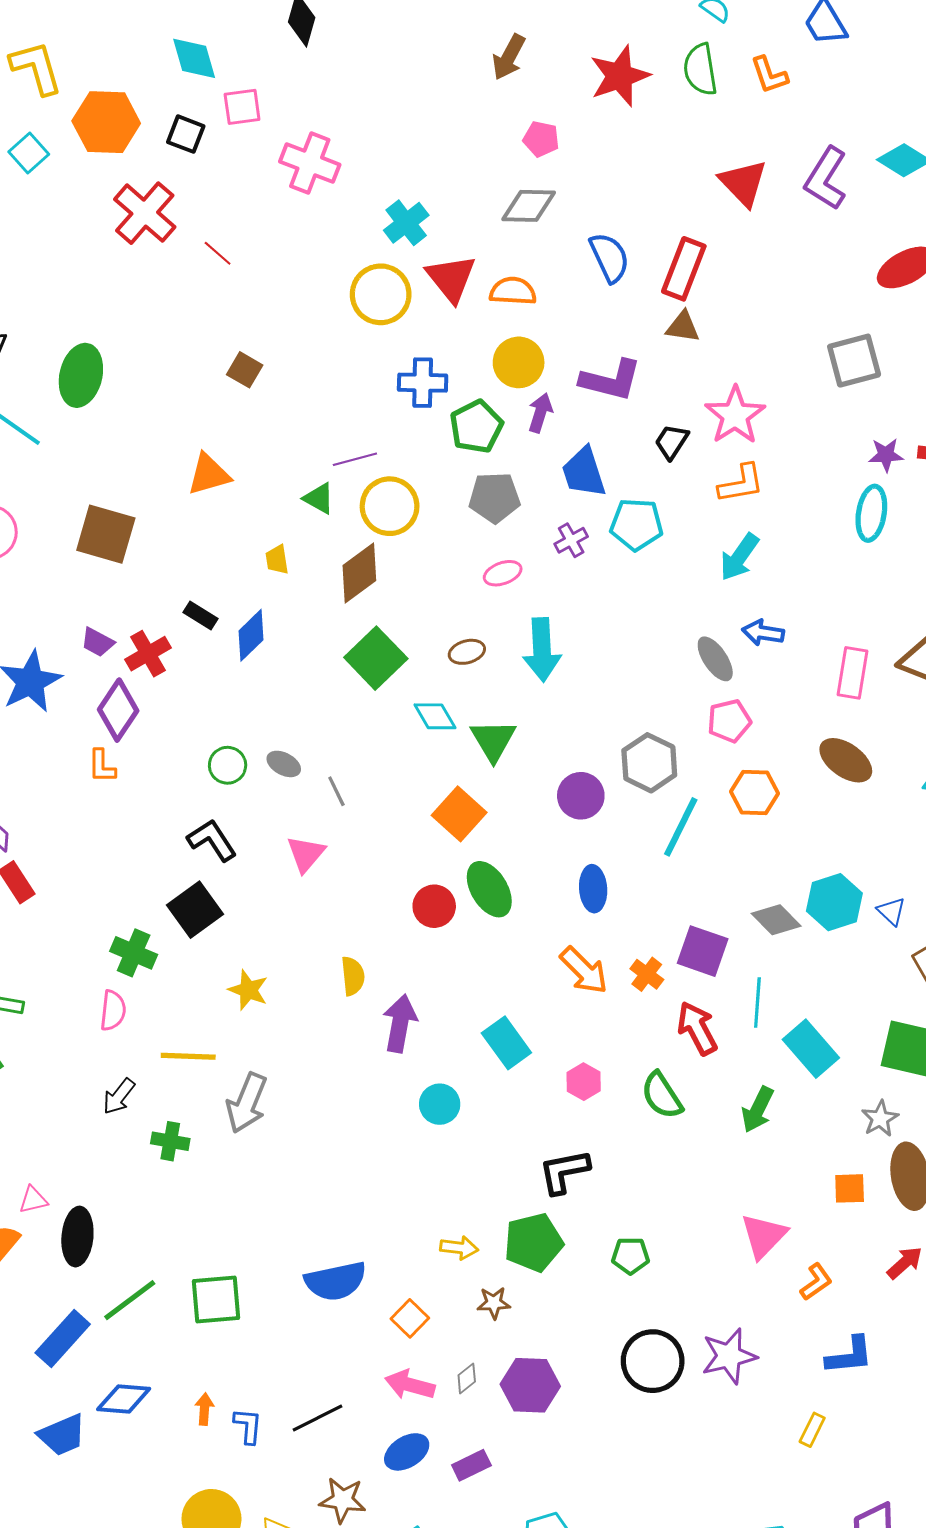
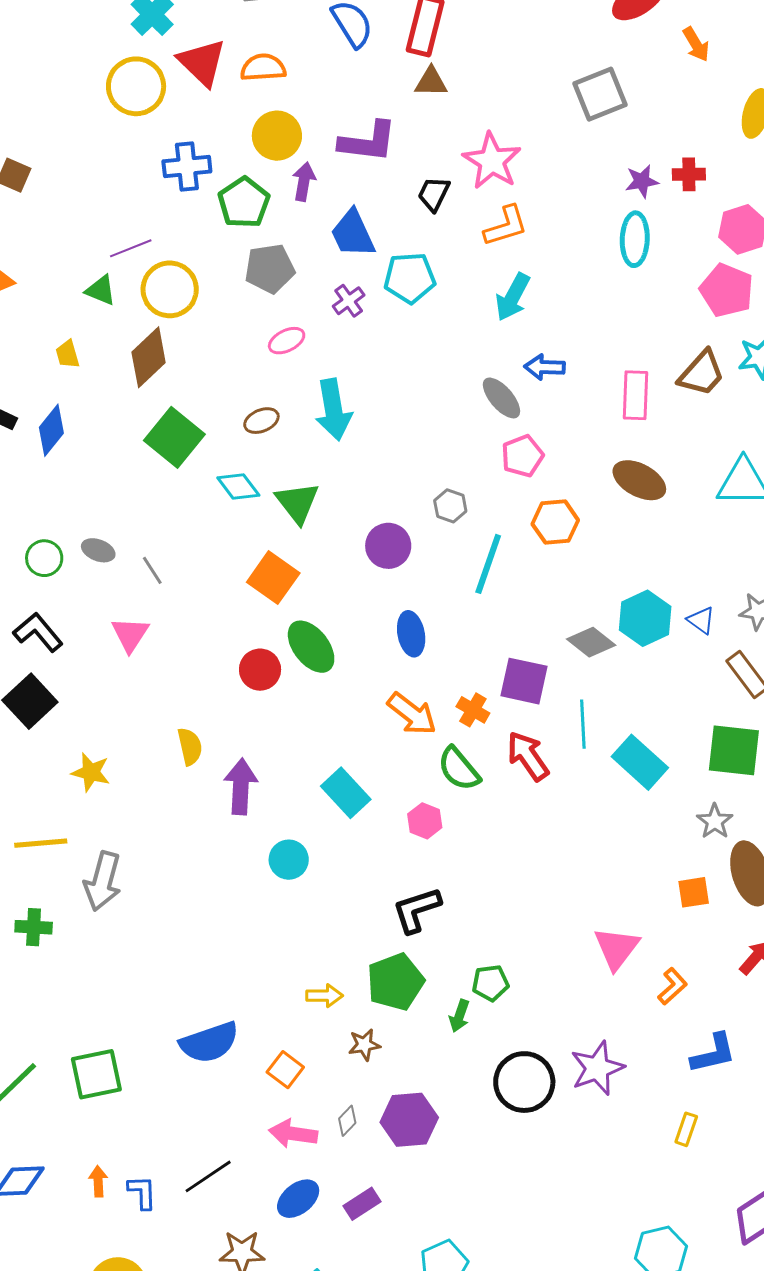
gray hexagon: (649, 763) -> (450, 506), size x0.6
green semicircle: (662, 1095) -> (459, 769), moved
green arrow: (758, 1109) -> (459, 1016), moved, size x0.7

